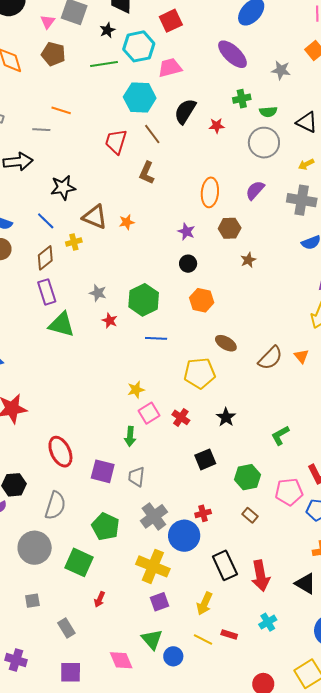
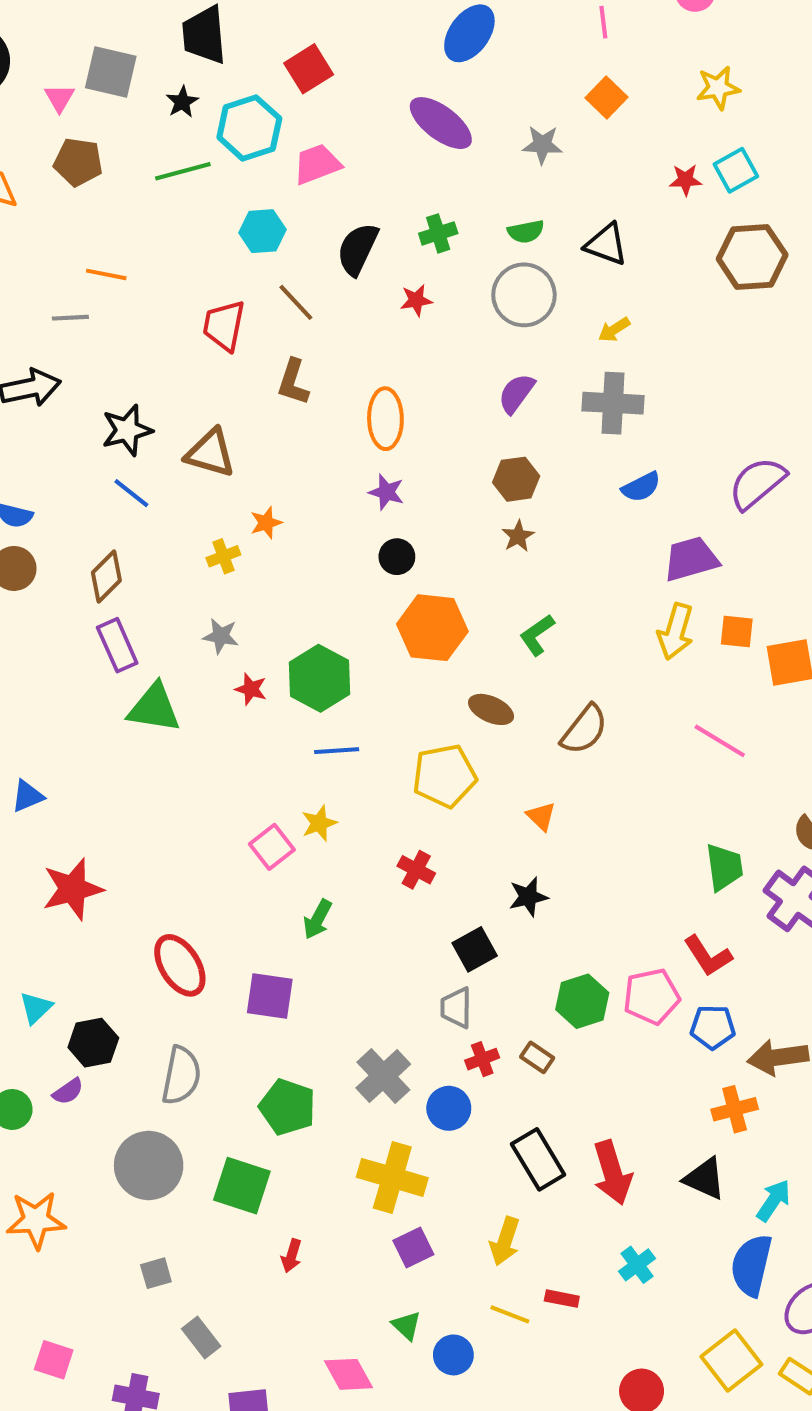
cyan hexagon: (140, 98) -> (262, 231), size x0.7
green cross: (242, 99) -> (438, 233), moved
red star: (217, 126) -> (416, 300), moved
orange ellipse: (210, 192) -> (385, 419), moved
brown triangle: (95, 217) -> (210, 453), moved
blue line: (46, 221) -> (131, 493), moved
orange star: (127, 222) -> (266, 523), moved
brown hexagon: (230, 228) -> (516, 479), moved
yellow cross: (74, 242) -> (223, 556), moved
green hexagon: (144, 300) -> (319, 678), moved
orange hexagon: (202, 300) -> (432, 628), size x1.4
blue line: (156, 338) -> (337, 751), moved
orange triangle: (301, 356) -> (541, 816), moved
pink square: (149, 413) -> (272, 847), moved
black star: (226, 417) -> (528, 897), moved, turned 30
green L-shape: (280, 435) -> (537, 635), moved
green arrow: (130, 436) -> (318, 919), turned 30
gray trapezoid: (136, 477) -> (456, 1008), moved
green hexagon: (248, 477) -> (582, 1001), moved
brown rectangle: (250, 515) -> (537, 1057), moved
blue circle: (184, 536) -> (449, 1108), size x0.7
gray rectangle: (66, 628) -> (201, 1337), moved
green triangle: (152, 639) -> (406, 1325), size x0.7

